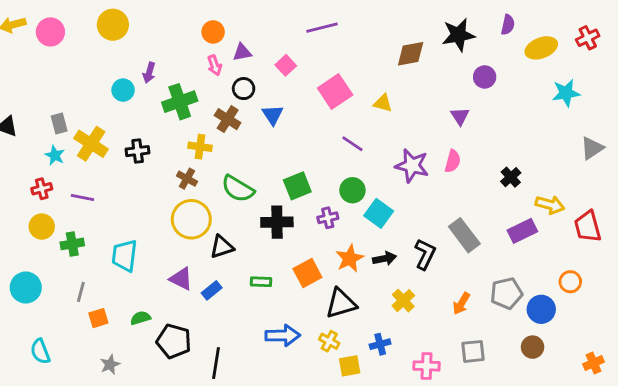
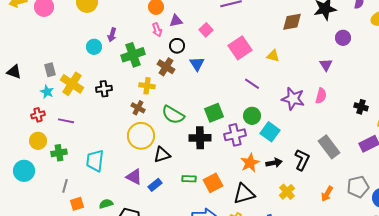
black cross: (511, 177) -> (361, 107), turned -32
purple cross: (328, 218) -> (235, 135), size x1.5
orange square: (307, 273) -> (213, 183), moved
cyan circle: (26, 288) -> (24, 171), moved

